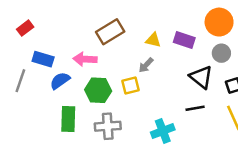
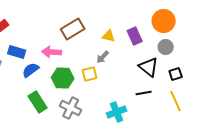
purple rectangle: (184, 40) -> (135, 36), turned 48
green rectangle: (68, 119) -> (38, 102), turned -35
gray cross: (108, 126) -> (71, 108), turned 30

